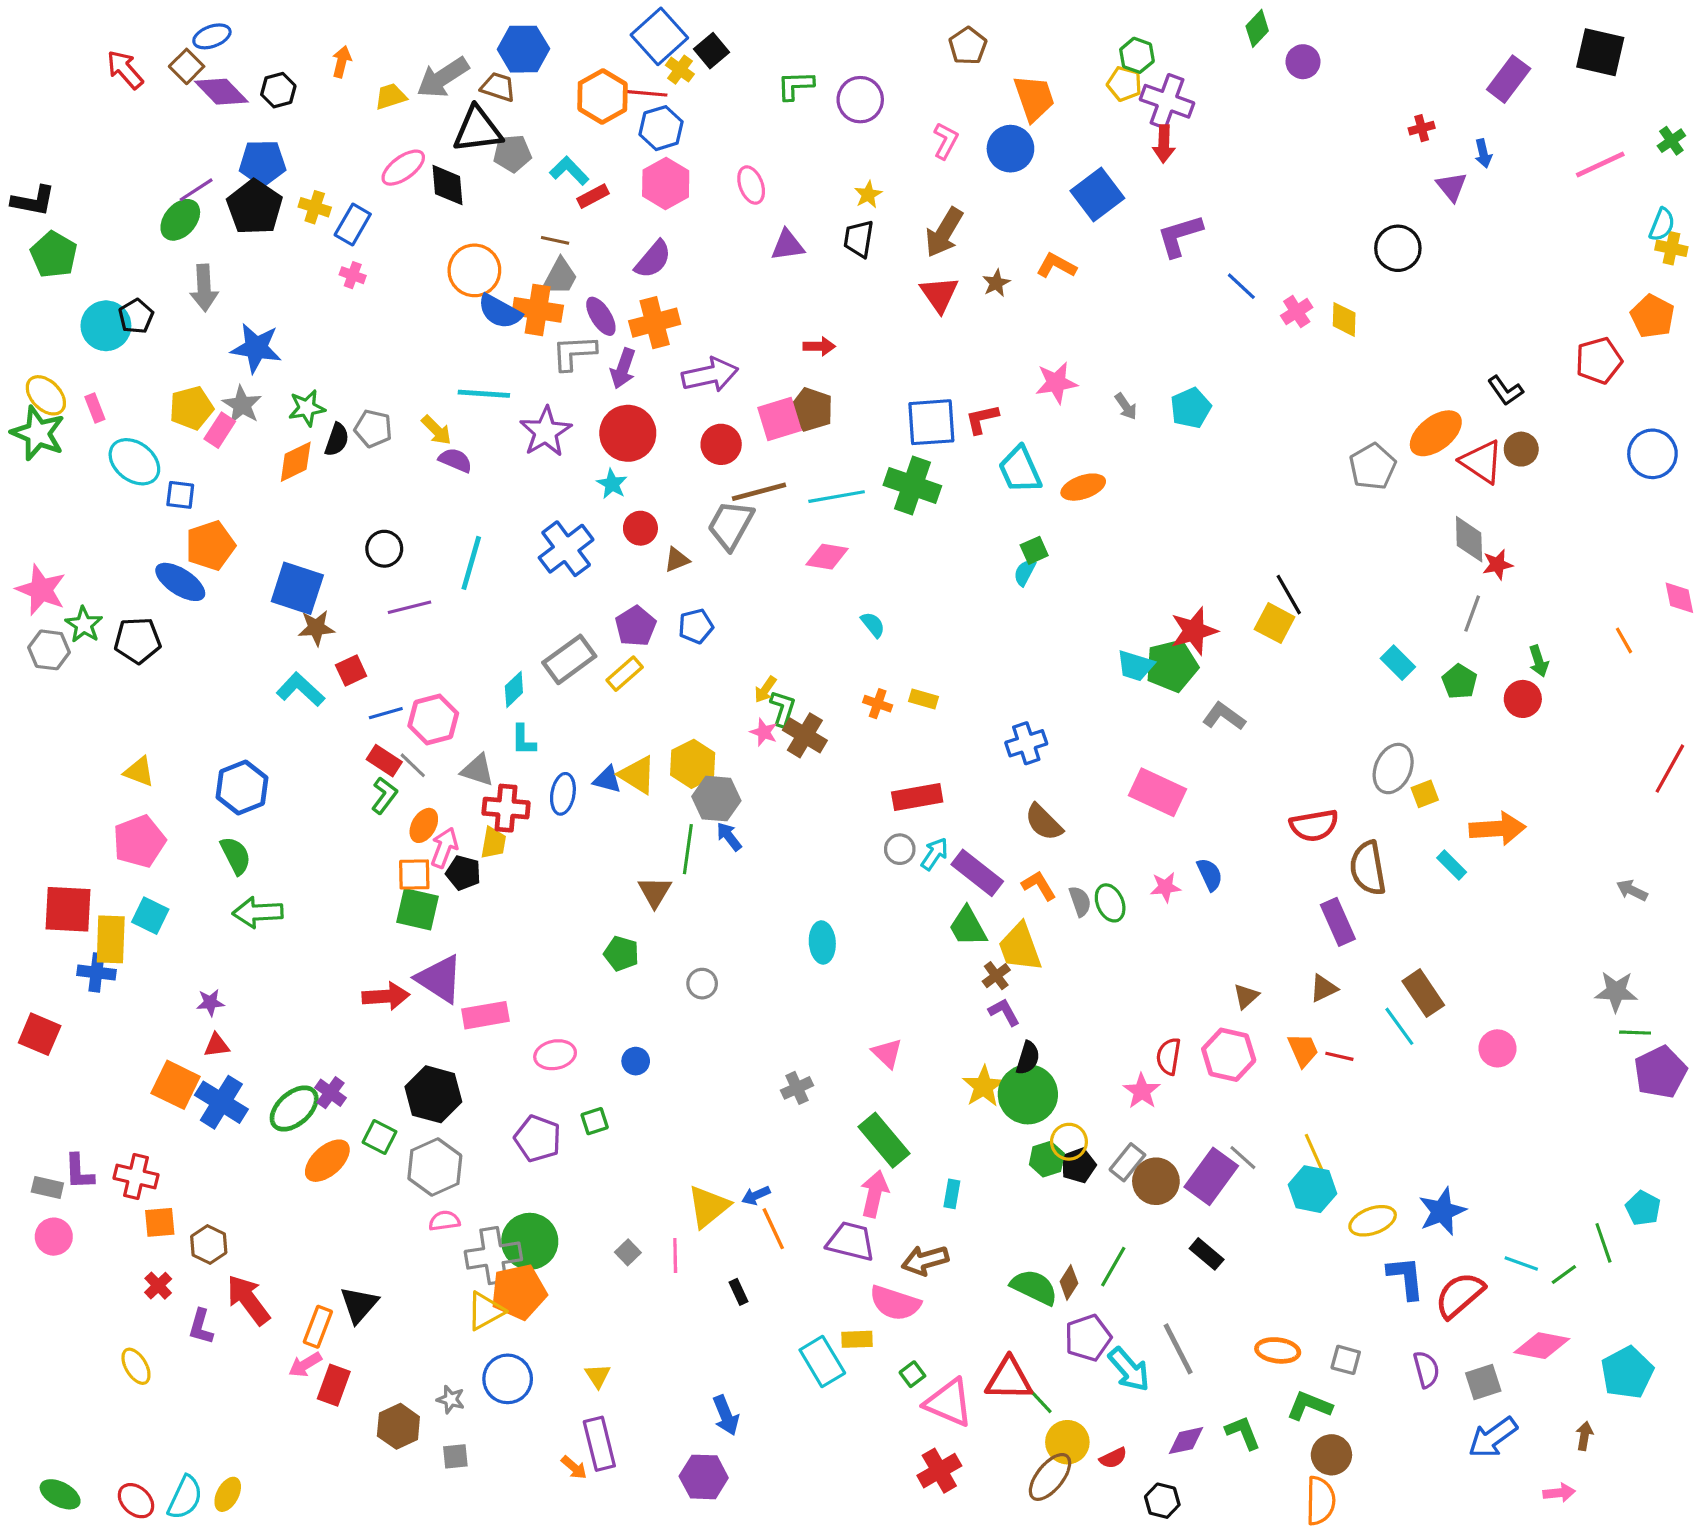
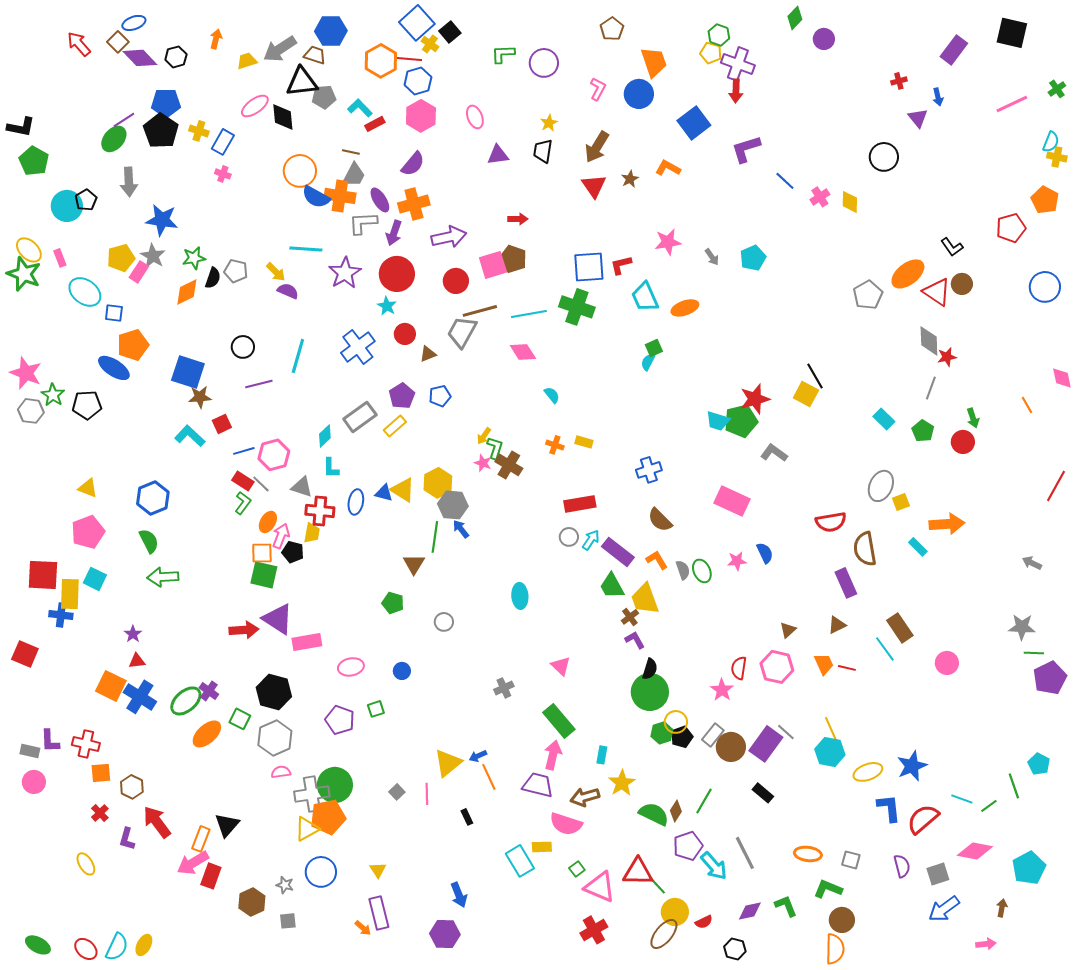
pink diamond: (827, 557) -> (523, 352), turned 48
purple star: (210, 1003) -> (133, 634), turned -30
yellow star: (984, 1086) -> (622, 783), moved
pink arrow: (305, 1365) -> (193, 863), size x1.5

